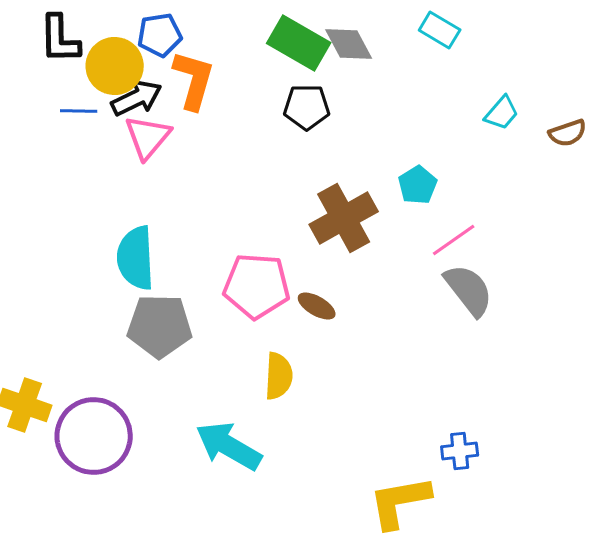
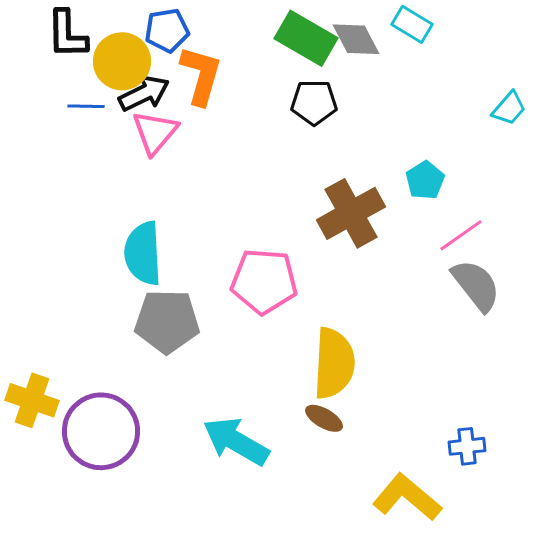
cyan rectangle: (440, 30) -> (412, 24), moved
brown ellipse: (317, 306) -> (324, 418), moved
yellow semicircle: (279, 376) -> (334, 363), moved, size x1.5
yellow L-shape: (400, 502) -> (407, 497), turned 50

